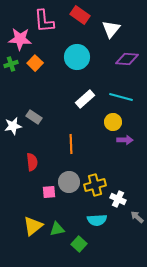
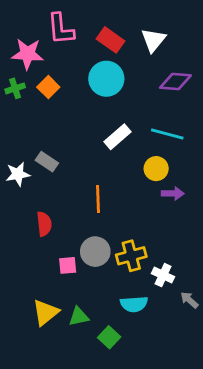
red rectangle: (80, 15) -> (110, 40), moved

